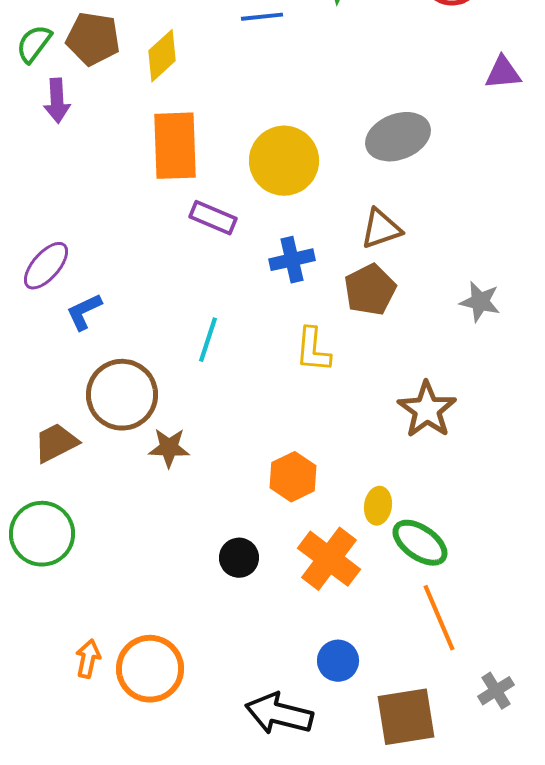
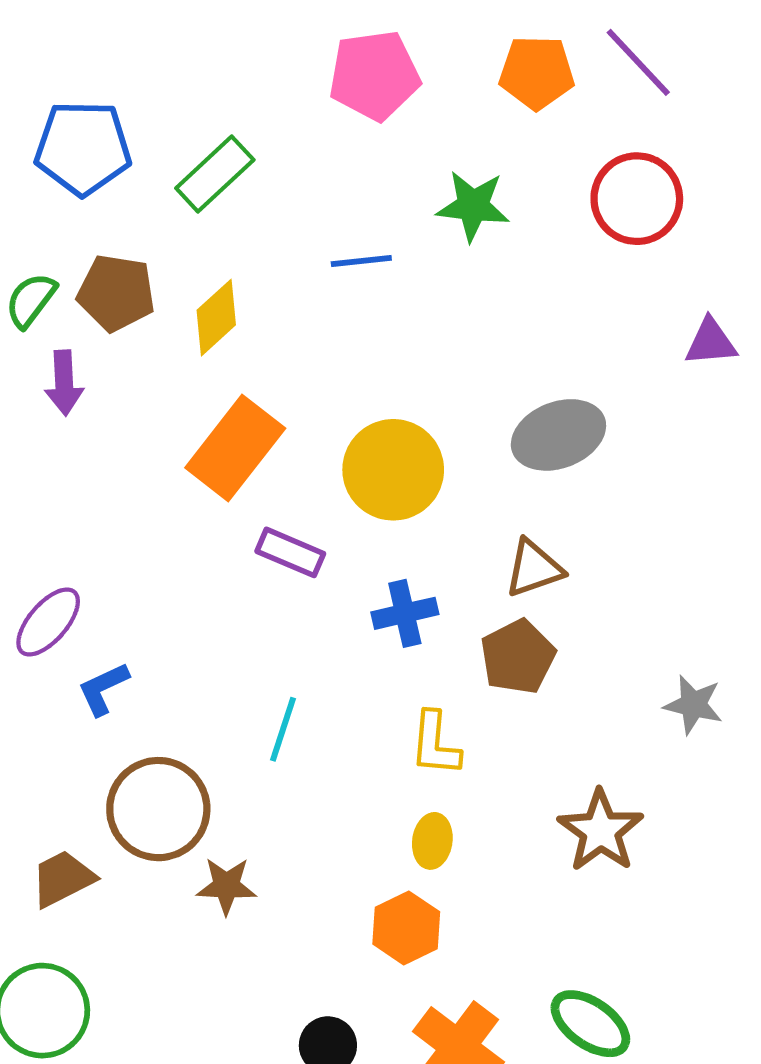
orange rectangle: (175, 146) -> (235, 448), turned 40
gray star: (480, 302) -> (693, 705), moved
yellow ellipse: (378, 506) -> (432, 841), moved

